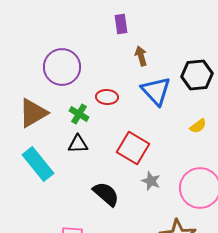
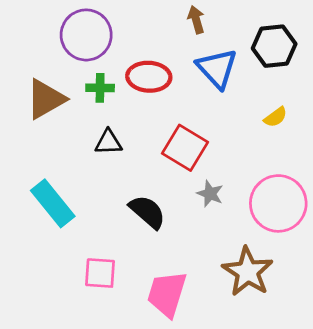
red ellipse: (107, 97) -> (149, 77), size x1.4
green cross: (79, 114) -> (100, 88), moved, turned -30
cyan rectangle: (38, 164) -> (53, 203), moved

